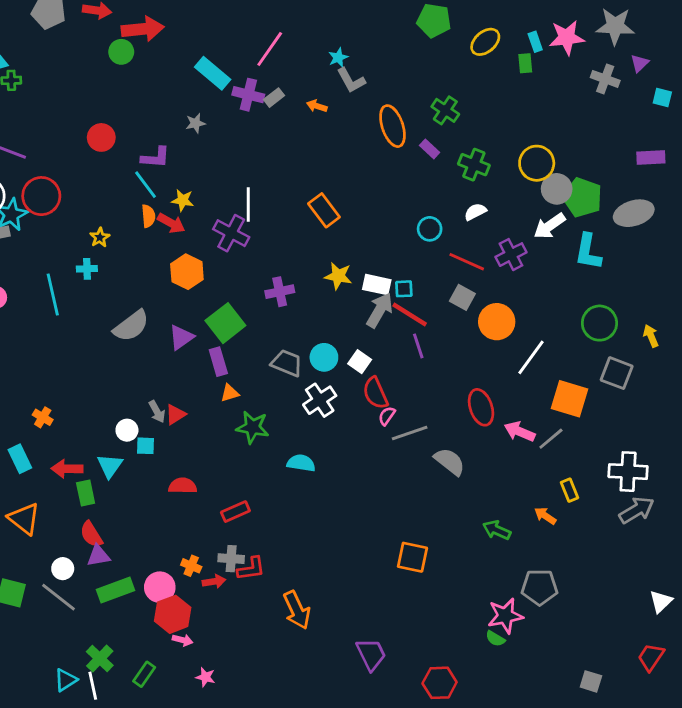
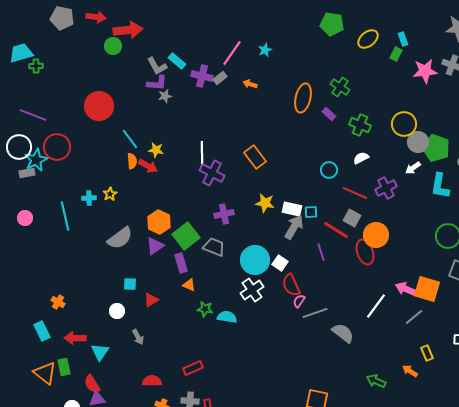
pink star: (567, 38) -> (425, 71), moved
pink line: (270, 49) -> (232, 53), moved
green rectangle: (525, 63) -> (396, 54), turned 32
cyan rectangle: (213, 73) -> (177, 61), size x0.7
gray L-shape: (351, 80) -> (157, 66), moved
orange ellipse: (392, 126) -> (303, 98), turned 32
red circle: (101, 137) -> (99, 106), size x1.5
purple L-shape: (155, 157) -> (157, 83), moved
white arrow: (550, 226) -> (413, 168), size x0.7
purple cross: (231, 233) -> (212, 173), moved
yellow star: (100, 237) -> (110, 194), moved
orange hexagon: (187, 272) -> (159, 222), moved
red line: (410, 315) -> (336, 230), moved
cyan circle: (324, 357) -> (255, 260), size x1.5
white line: (531, 357) -> (376, 306), moved
gray trapezoid: (287, 363) -> (214, 247), moved
orange triangle: (230, 393) -> (189, 285), turned 40
red ellipse: (481, 407) -> (365, 252), moved
gray arrow: (157, 412) -> (138, 337), moved
green star: (253, 427) -> (205, 309), size x0.7
pink arrow: (520, 432) -> (406, 289), moved
cyan square: (146, 446) -> (130, 284), moved
cyan semicircle: (301, 463) -> (227, 317), moved
cyan triangle: (110, 466) -> (100, 352), moved
red semicircle: (183, 486) -> (152, 381), moved
green rectangle: (86, 493) -> (64, 367), moved

